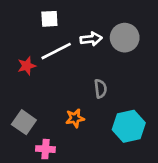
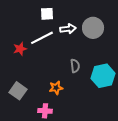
white square: (49, 19) -> (47, 14), moved
cyan hexagon: (129, 126) -> (103, 76), moved
pink cross: (45, 149) -> (45, 111), moved

